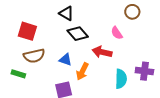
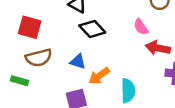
red arrow: (102, 52) -> (158, 48), moved
orange arrow: (82, 71) -> (99, 76), turned 30
cyan semicircle: (121, 79) -> (128, 91), moved

